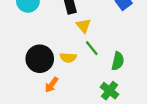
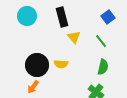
green line: (92, 48) -> (101, 41), moved
orange arrow: (52, 85) -> (33, 87), moved

